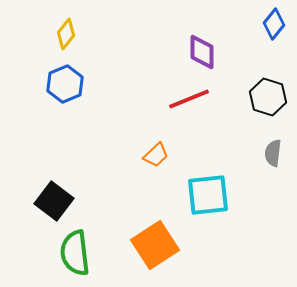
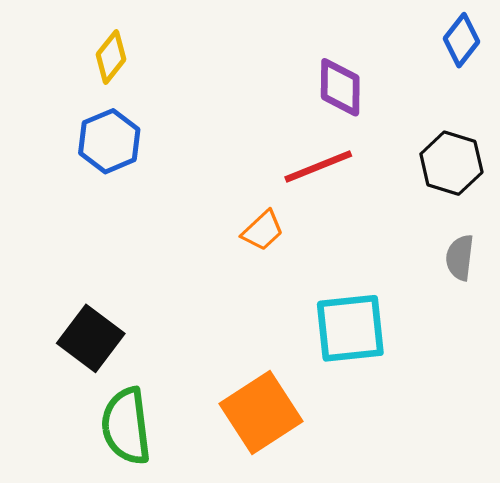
orange trapezoid: (156, 155) -> (263, 231), moved

